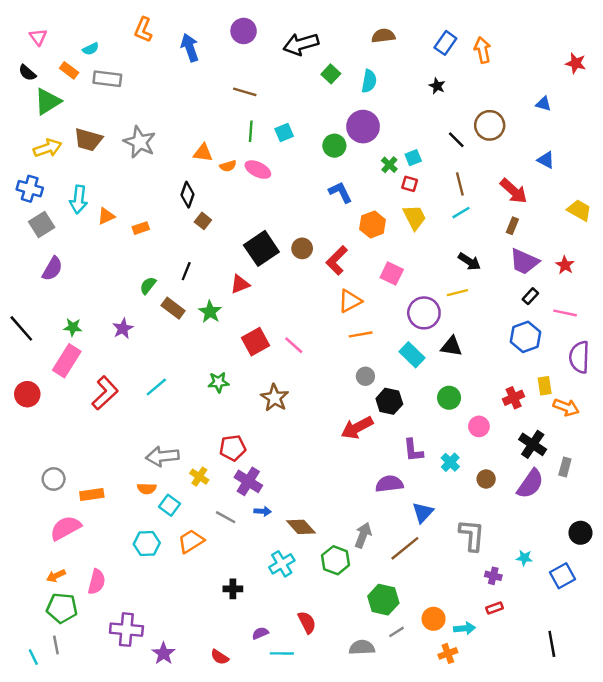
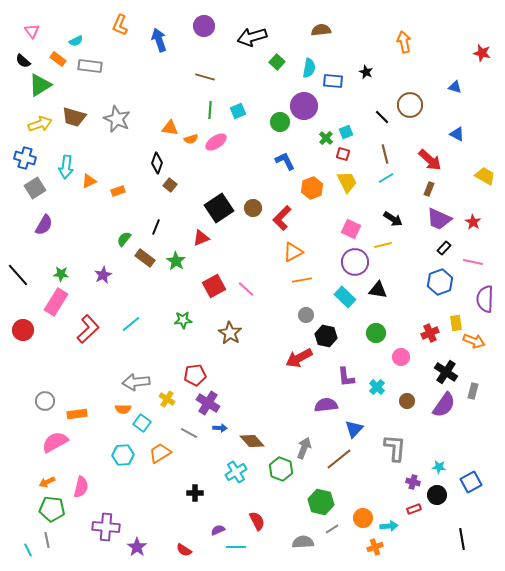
blue rectangle: (445, 43) -> (333, 81), moved, turned 60
pink ellipse: (258, 170) -> (216, 142), turned -60
pink square: (392, 273) -> (351, 229), moved
black circle: (580, 533) -> (437, 495), moved

